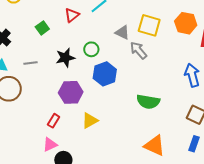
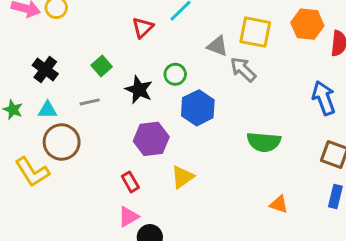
green square: (42, 28) -> (102, 66), moved
black star: (65, 58) -> (139, 90), turned -30
red rectangle: (54, 121) -> (130, 182), turned -56
orange triangle: (154, 146) -> (279, 204), size x0.6

